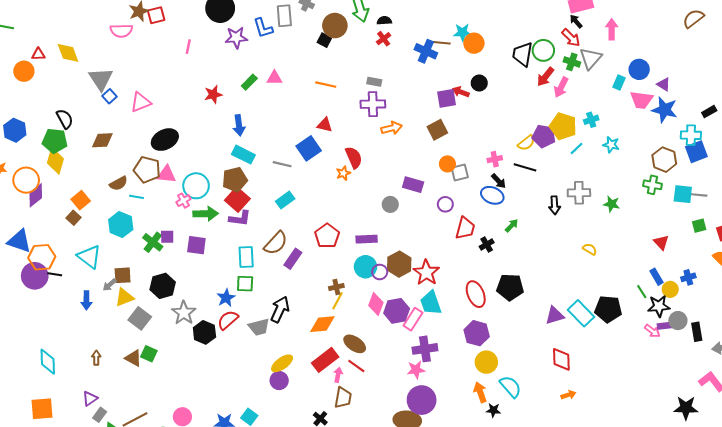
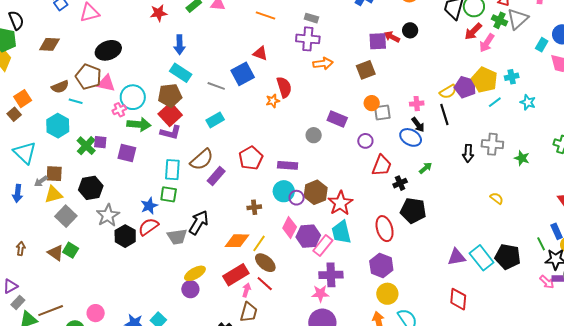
black line: (525, 167) -> (444, 115), turned 50
black pentagon: (510, 287) -> (413, 211), moved
yellow line: (337, 301) -> (259, 243), moved

